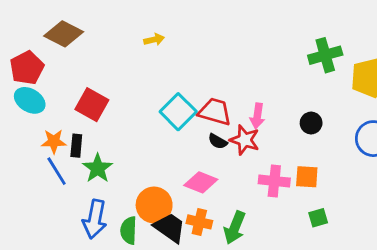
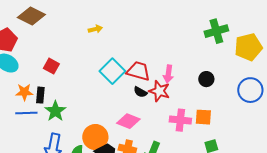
yellow arrow: (154, 40) -> (95, 29), moved
red square: (92, 105) -> (51, 66), size x0.7
blue line: (57, 171) -> (26, 113), turned -60

